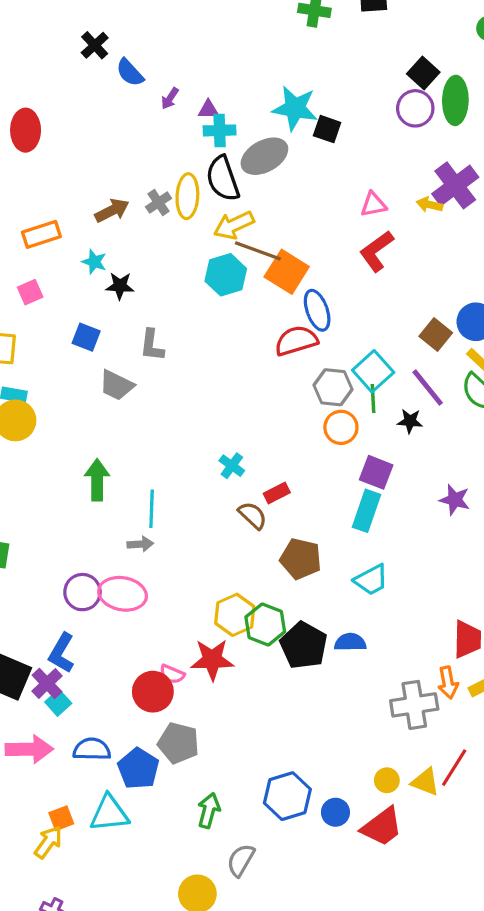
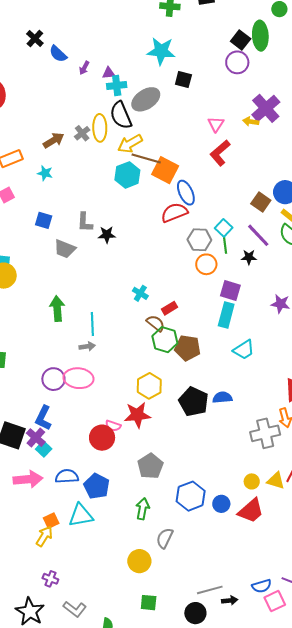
green ellipse: (455, 100) -> (260, 36), moved
cyan star: (295, 108) -> (161, 51), moved
pink triangle: (373, 205) -> (216, 124), turned -42
black star: (120, 286) -> (107, 235), moved
cyan square: (373, 371) -> (224, 228), size x0.7
cyan trapezoid: (371, 580) -> (244, 350), moved
green hexagon: (265, 624) -> (165, 340), moved
gray pentagon: (178, 743) -> (150, 466), moved, turned 30

